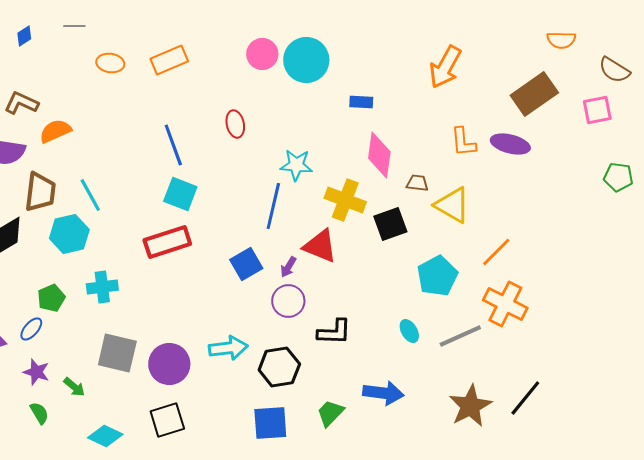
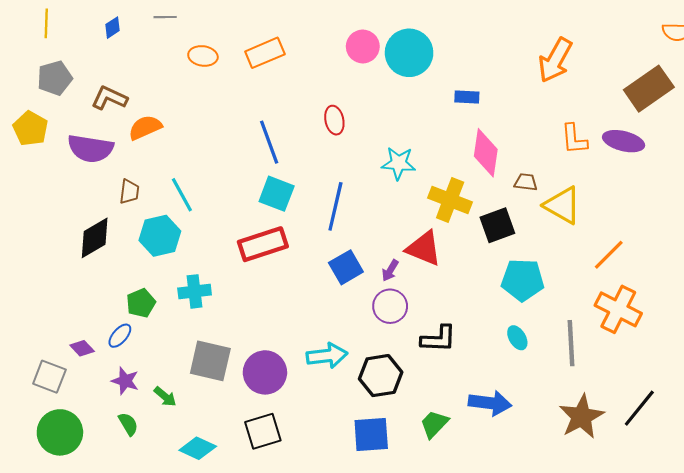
brown trapezoid: (40, 192) -> (129, 192), size x0.6
blue line: (273, 206) -> (335, 206), moved
cyan pentagon: (437, 276) -> (523, 280), moved, turned 30
gray line: (460, 336) -> (571, 343), turned -69

